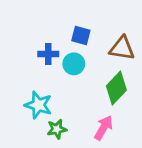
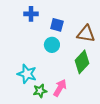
blue cross: (48, 54) -> (31, 14), moved
pink arrow: (104, 128) -> (60, 88), moved

